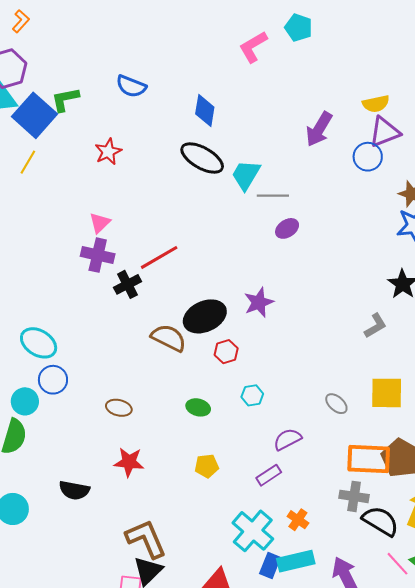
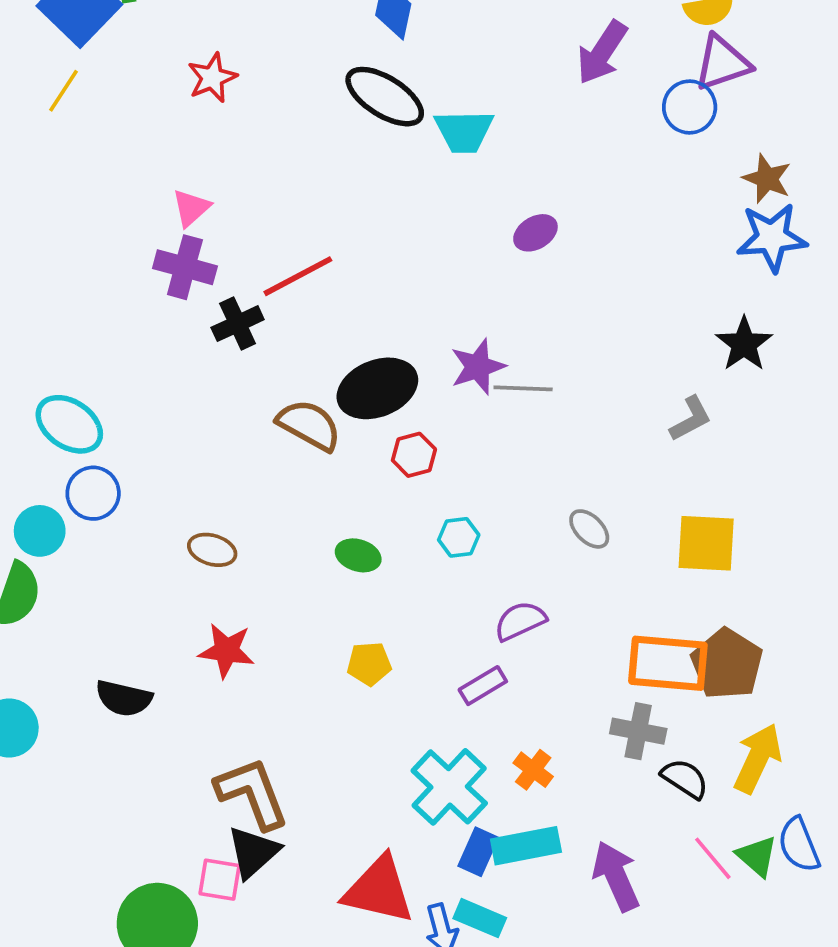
cyan trapezoid: (246, 175) -> (464, 131), turned -124
gray line: (273, 196) -> (523, 388), moved
gray ellipse: (336, 404) -> (589, 529), moved
black semicircle: (380, 521) -> (685, 779), size x0.7

